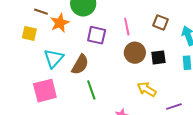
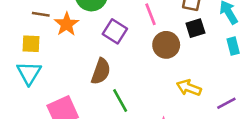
purple square: (97, 35) -> (115, 31), turned 30
black square: (158, 57) -> (195, 28), moved
cyan triangle: (54, 58) -> (29, 73), moved

